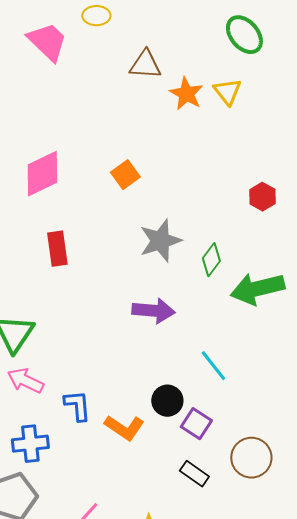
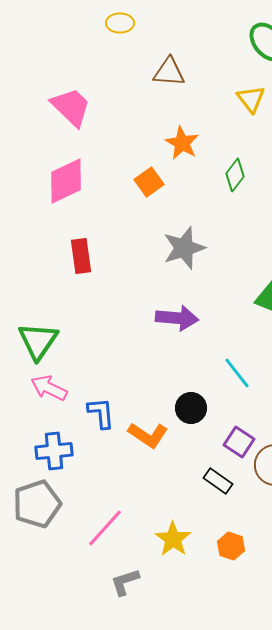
pink trapezoid: (47, 42) -> (71, 107), moved
orange star: (186, 94) -> (182, 143), moved
green diamond: (211, 260) -> (235, 175), moved
purple square: (196, 424) -> (239, 442), moved

